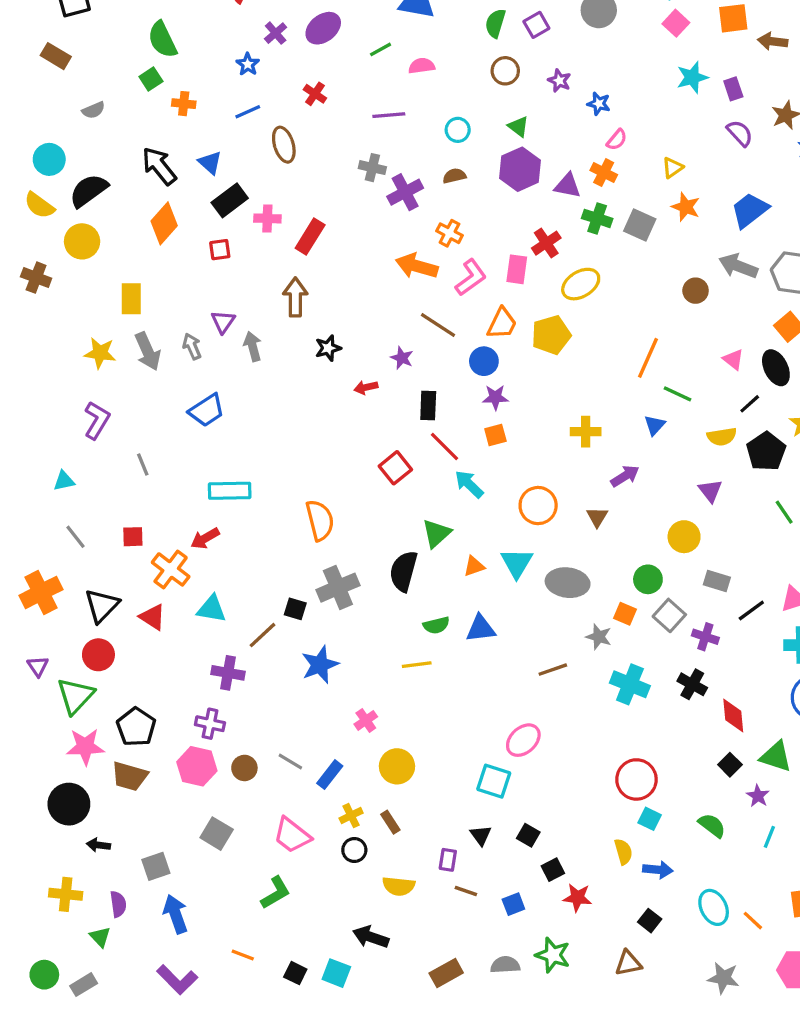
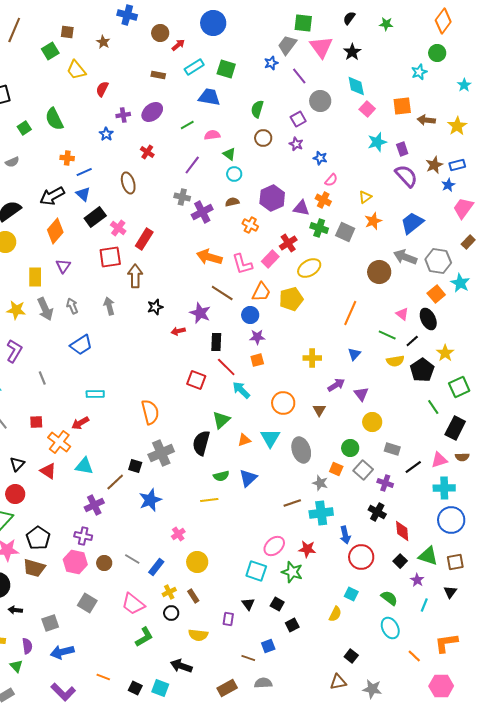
purple square: (536, 25) -> (298, 119), moved
purple cross: (276, 33) -> (123, 115), turned 32
green square: (151, 79) -> (24, 128), moved
blue line: (248, 112) -> (84, 172), moved
purple line: (389, 115) -> (192, 165), turned -48
green triangle: (518, 127) -> (229, 154), moved
purple semicircle: (740, 133) -> (406, 176), size x1.4
black arrow: (159, 166) -> (52, 196), turned -80
orange star: (686, 207) -> (373, 221), turned 30
pink cross: (267, 218) -> (118, 228), turned 35
orange cross: (449, 233) -> (250, 225), moved
red square: (220, 250) -> (110, 257), moved, size x1.6
pink rectangle: (517, 269) -> (270, 259), turned 36
pink L-shape: (471, 278) -> (242, 264), turned 110
brown circle: (696, 291) -> (379, 272), size x1.5
purple triangle: (223, 322) -> (63, 266), moved
purple star: (402, 358) -> (200, 313), size x1.5
green line: (677, 394) -> (387, 335), moved
red square: (395, 468) -> (196, 380), turned -30
cyan rectangle: (230, 491) -> (95, 394), size x0.7
purple triangle: (710, 491) -> (361, 394), moved
gray ellipse: (568, 583) -> (301, 450), turned 65
black triangle: (102, 606) -> (17, 464), size x0.7
blue triangle: (481, 629) -> (248, 478), turned -36
purple cross: (228, 673) -> (94, 505), turned -36
cyan cross: (630, 684) -> (321, 513), moved, turned -30
red circle: (636, 779) -> (361, 557), moved
yellow semicircle: (623, 852) -> (335, 614), turned 42
blue arrow: (658, 870) -> (345, 535), moved, turned 72
brown line: (466, 891) -> (248, 658), moved
green L-shape: (276, 893) -> (144, 637), moved
red star: (577, 898) -> (307, 549), moved
cyan ellipse: (714, 907) -> (390, 628), moved
blue arrow: (176, 914) -> (62, 652), turned -85
green star: (553, 955) -> (292, 572), moved
gray star: (723, 978) -> (372, 689), moved

